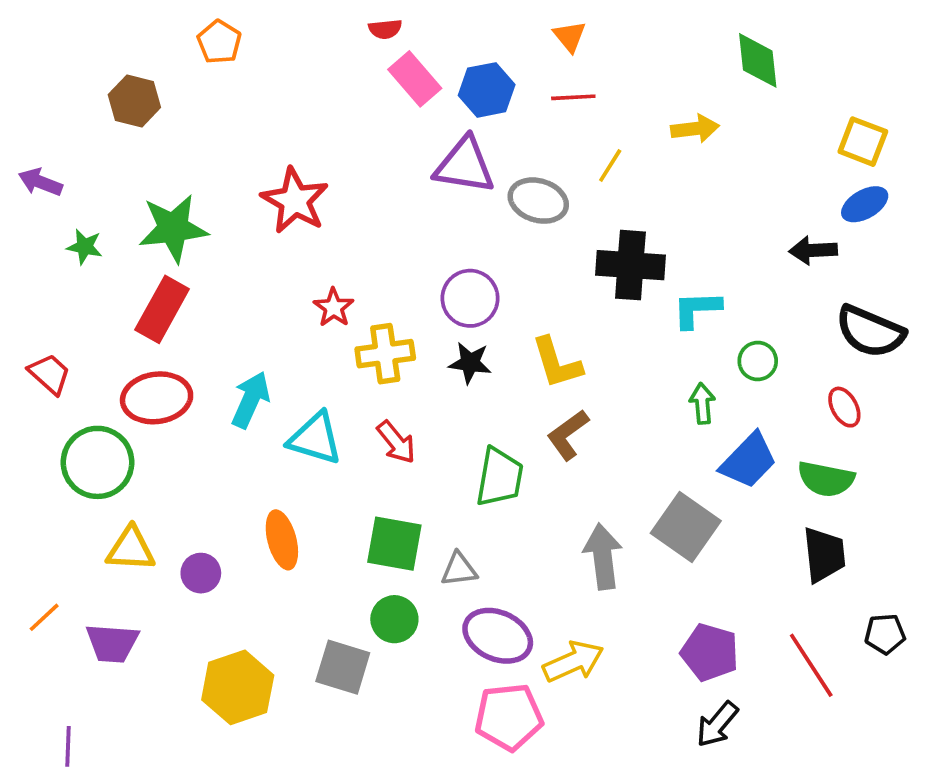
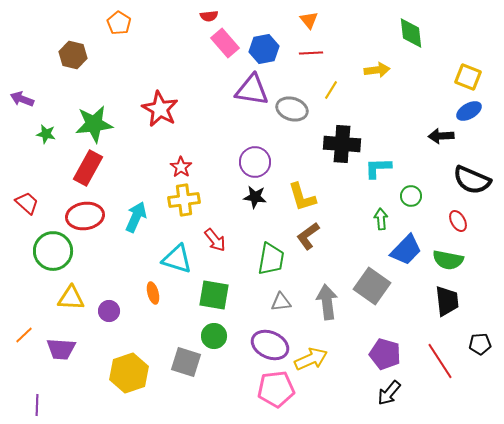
yellow cross: (385, 354) -> (184, 200), moved
cyan triangle: (315, 438) -> (177, 259), moved
orange ellipse: (282, 540) -> (153, 293), size x0.7
gray triangle: (459, 569) -> (281, 302), moved

